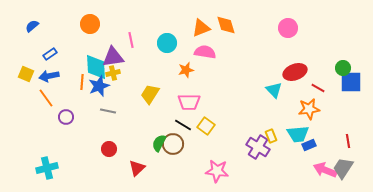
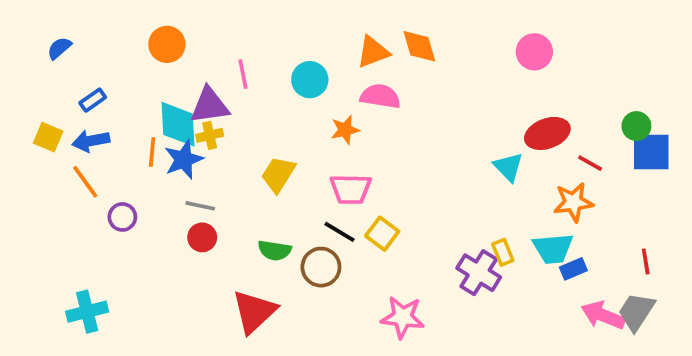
green semicircle: (159, 143) -> (275, 250), moved, turned -108
red circle: (109, 149) -> (202, 237), moved
red triangle: (137, 168) -> (254, 312), size x1.5

